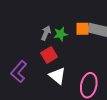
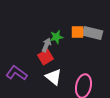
gray arrow: (46, 33) -> (46, 45), moved
purple L-shape: (19, 72) -> (16, 73), turned 85

